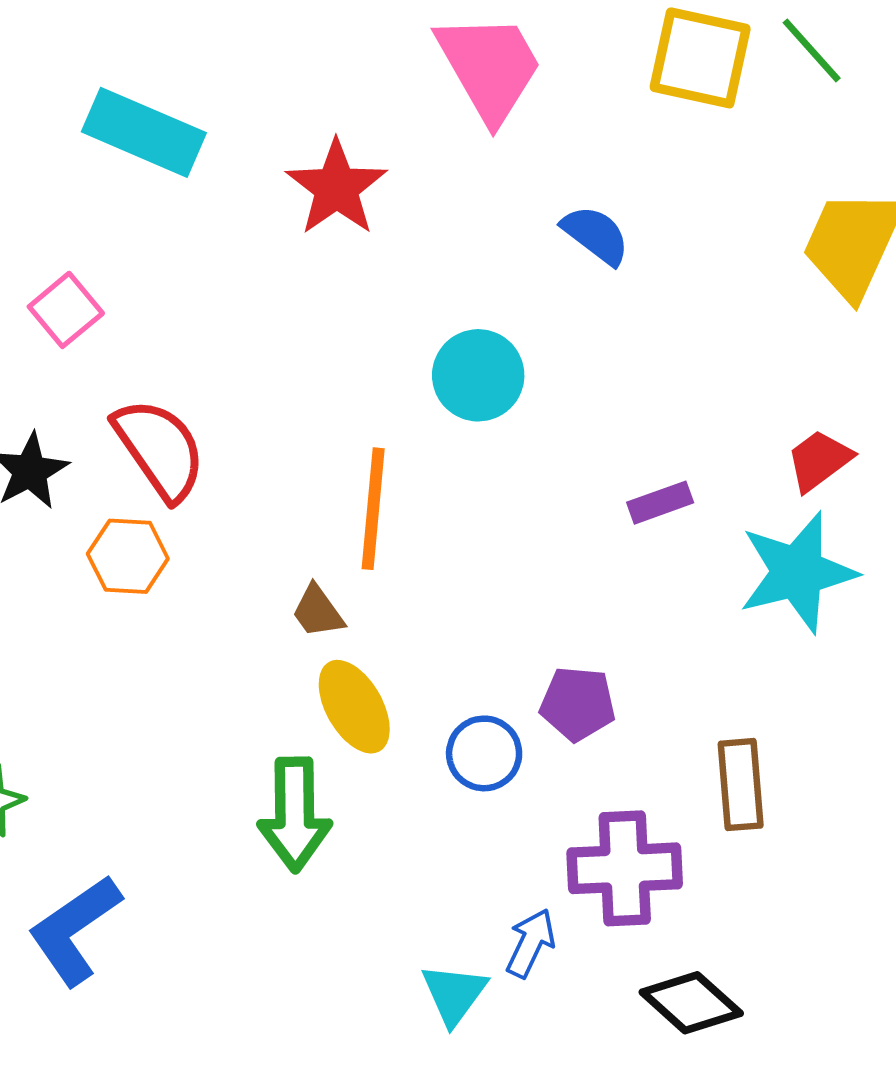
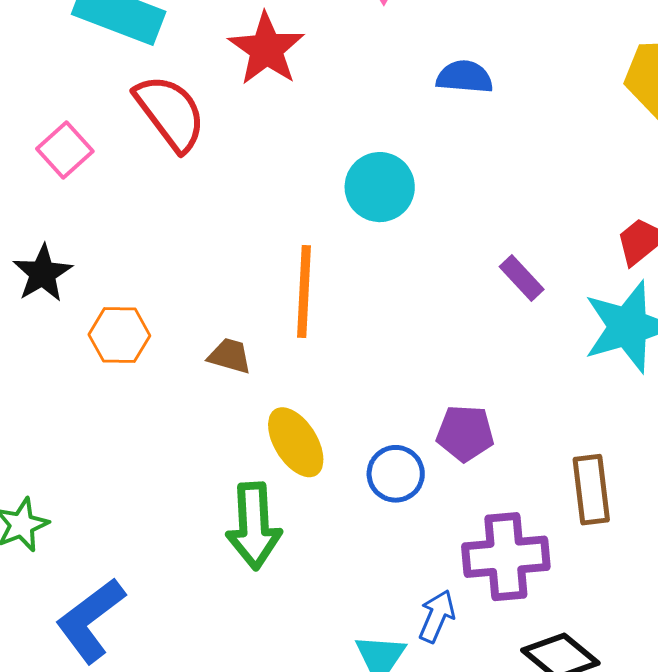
blue semicircle: (596, 235) -> (465, 77), turned -30
red semicircle: (160, 449) -> (170, 113), moved
purple rectangle: (660, 503) -> (522, 278), turned 69
brown trapezoid: (318, 611) -> (230, 356), moved, turned 144

